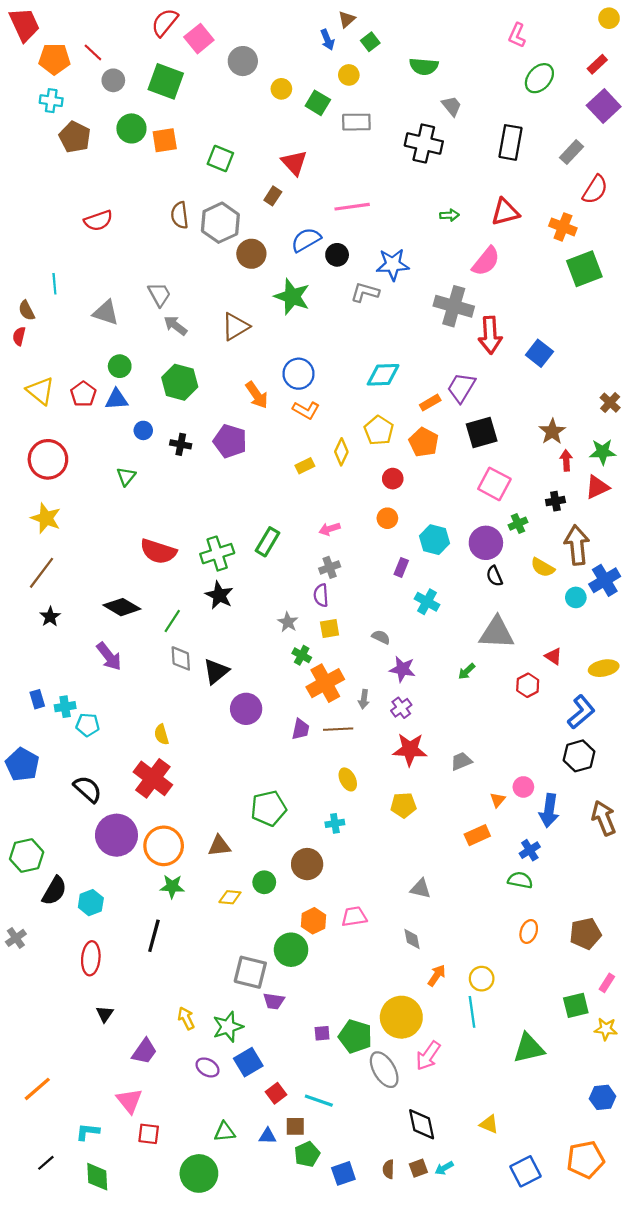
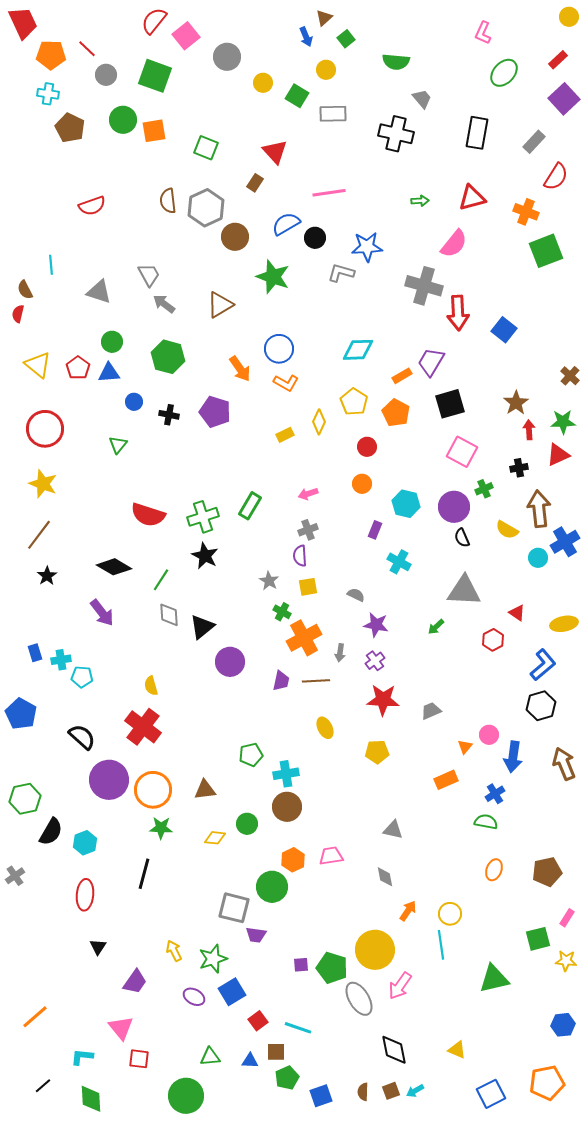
green pentagon: (269, 808) -> (251, 755), size x0.7
cyan cross: (335, 823) -> (286, 774), moved, size x1.4

